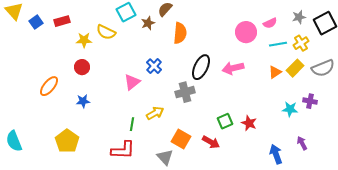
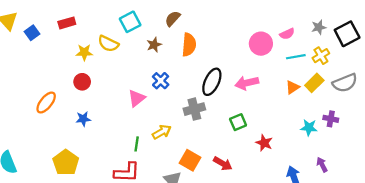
red rectangle: (62, 21) -> (67, 23), moved
brown star: (148, 23) -> (154, 45), moved
green square: (225, 121) -> (238, 122), moved

